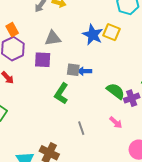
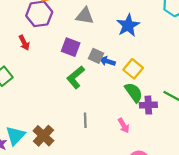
yellow square: (111, 32) -> (133, 69), moved
purple square: (43, 60) -> (71, 47), moved

